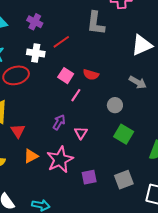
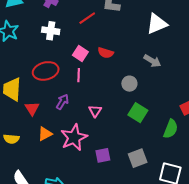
red line: (61, 42) -> (87, 18), moved
red ellipse: (16, 75) -> (46, 71), moved
pink line: (76, 95) -> (79, 75), moved, turned -32
purple arrow: (59, 122) -> (62, 102), moved

